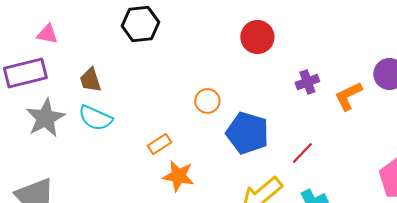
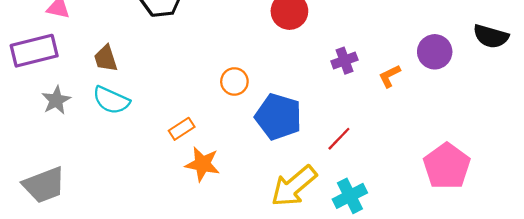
orange L-shape: (348, 96) -> (390, 76), size x0.7
gray star: (45, 118) -> (56, 100), size x0.7

